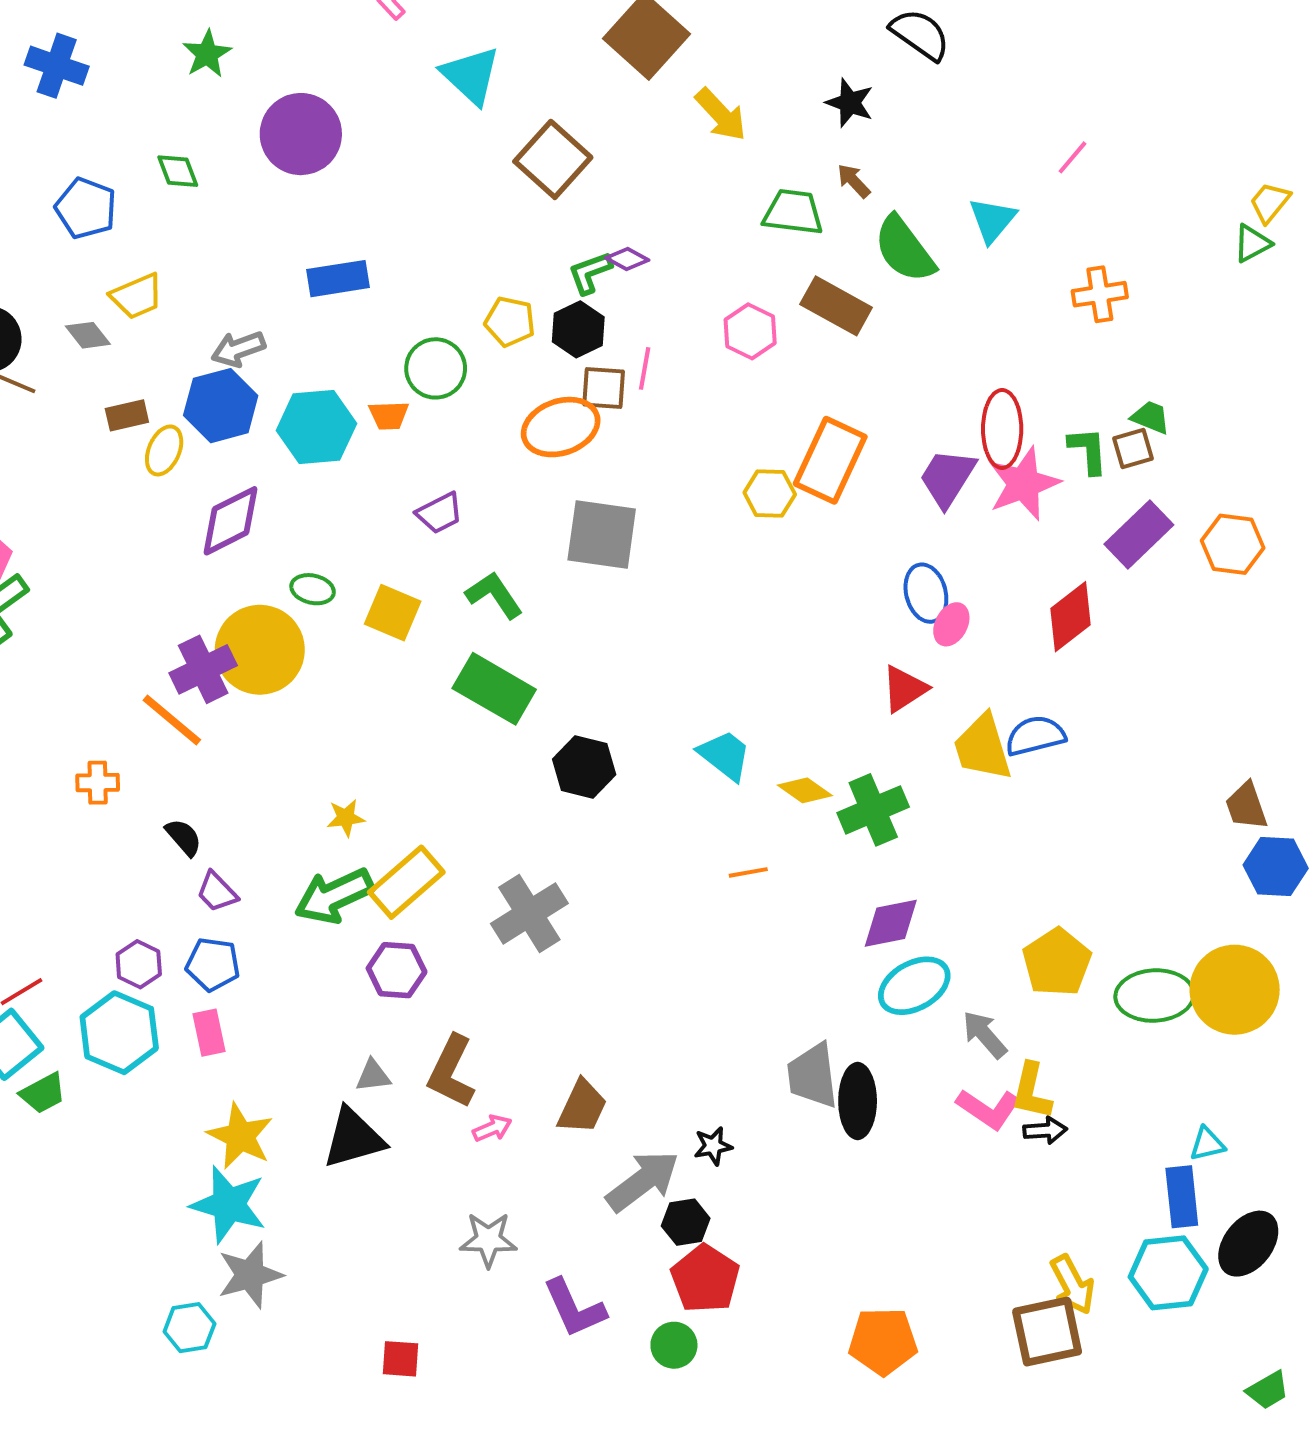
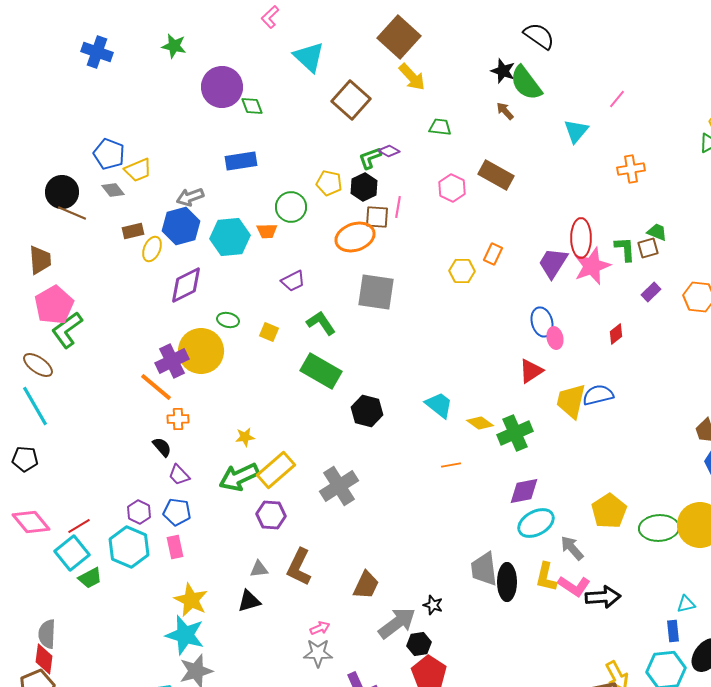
green star: (207, 54) -> (174, 46), turned -30
yellow arrow: (721, 114) -> (412, 77), moved
green diamond: (178, 171) -> (252, 106), moved
blue pentagon: (86, 208) -> (109, 154), moved
green trapezoid: (793, 212) -> (440, 127), moved, size x0.7
green semicircle: (904, 249) -> (526, 83), moved
orange rectangle: (830, 460) -> (493, 254), size x0.5
purple rectangle: (1139, 534) -> (651, 292), size x0.6
yellow square: (393, 613) -> (269, 332), size x0.7
red diamond: (1071, 617) -> (616, 334), size x0.6
pink ellipse: (951, 624) -> (555, 338), turned -40
yellow trapezoid: (983, 747) -> (571, 401), turned 30
orange cross: (98, 783) -> (178, 419), moved
yellow L-shape: (1031, 1091) -> (546, 577), moved
pink arrow: (492, 1128) -> (320, 628), moved
black arrow: (1045, 1130) -> (603, 597), size x1.6
black triangle: (354, 1138) -> (249, 601), size x0.7
black star: (713, 1146) -> (433, 605), turned 30
blue rectangle: (1182, 1197) -> (673, 631), size x0.7

